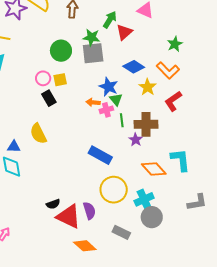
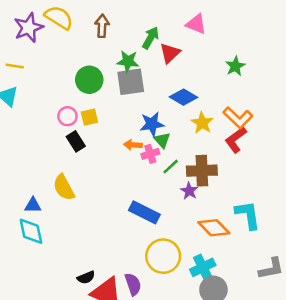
orange L-shape: (168, 70) -> (238, 118), moved
blue star: (108, 87) -> (152, 124), turned -30
green line: (122, 120) -> (171, 167), turned 56

